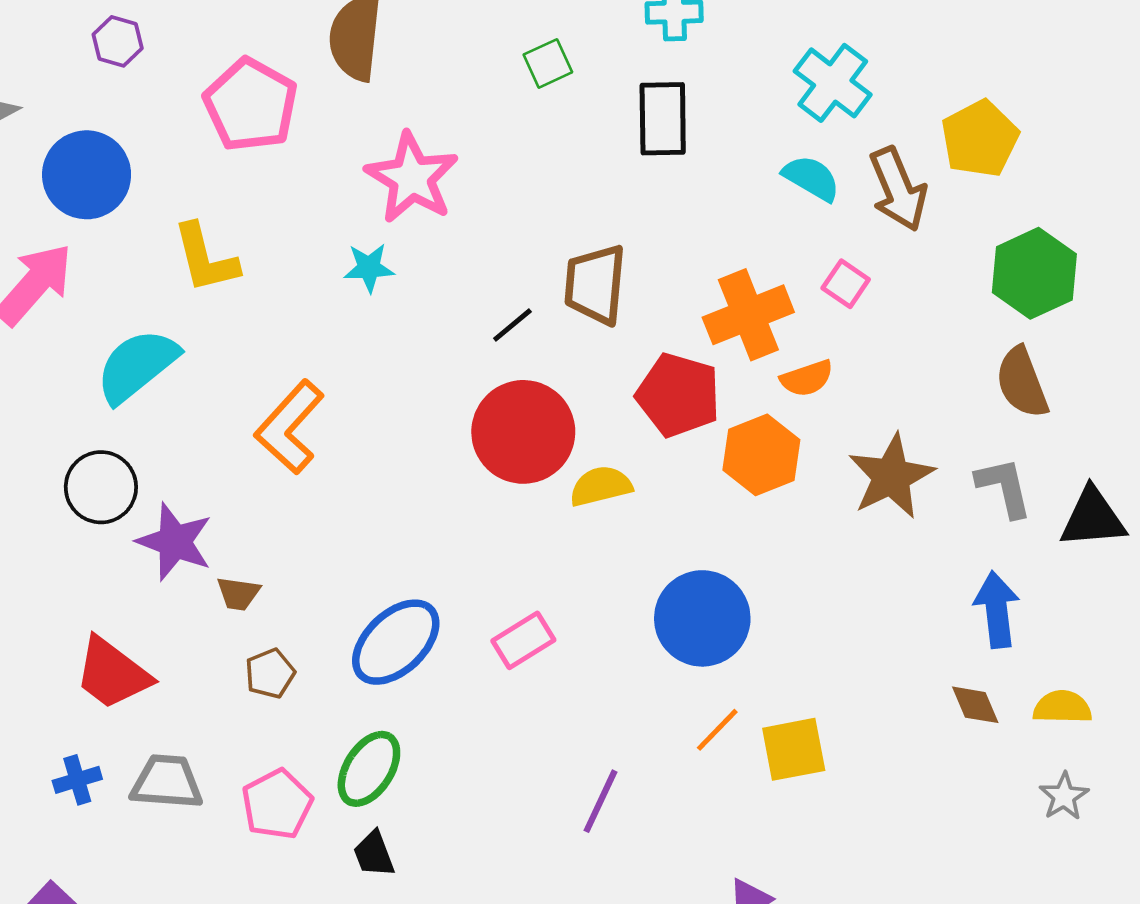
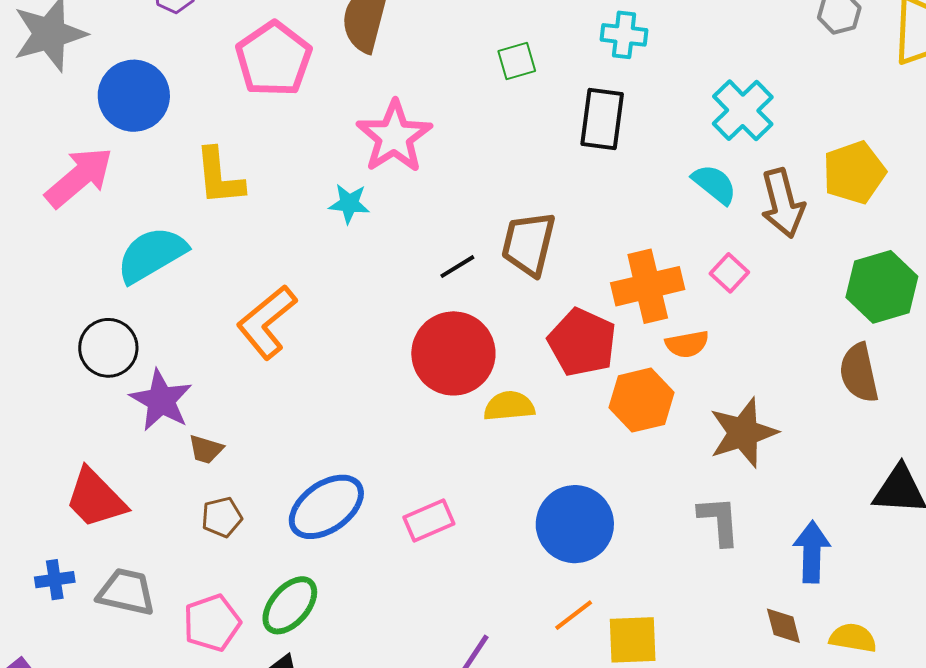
gray L-shape: (1004, 487) -> (719, 521), moved

